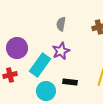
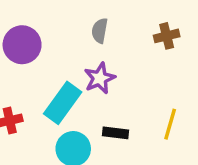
purple circle: (17, 48) -> (22, 45), moved

